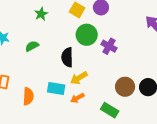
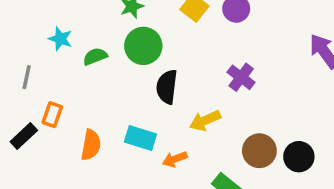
green circle: (87, 35) -> (143, 46), moved
green semicircle: (32, 46) -> (95, 56), moved
yellow arrow: (79, 78) -> (205, 120), moved

